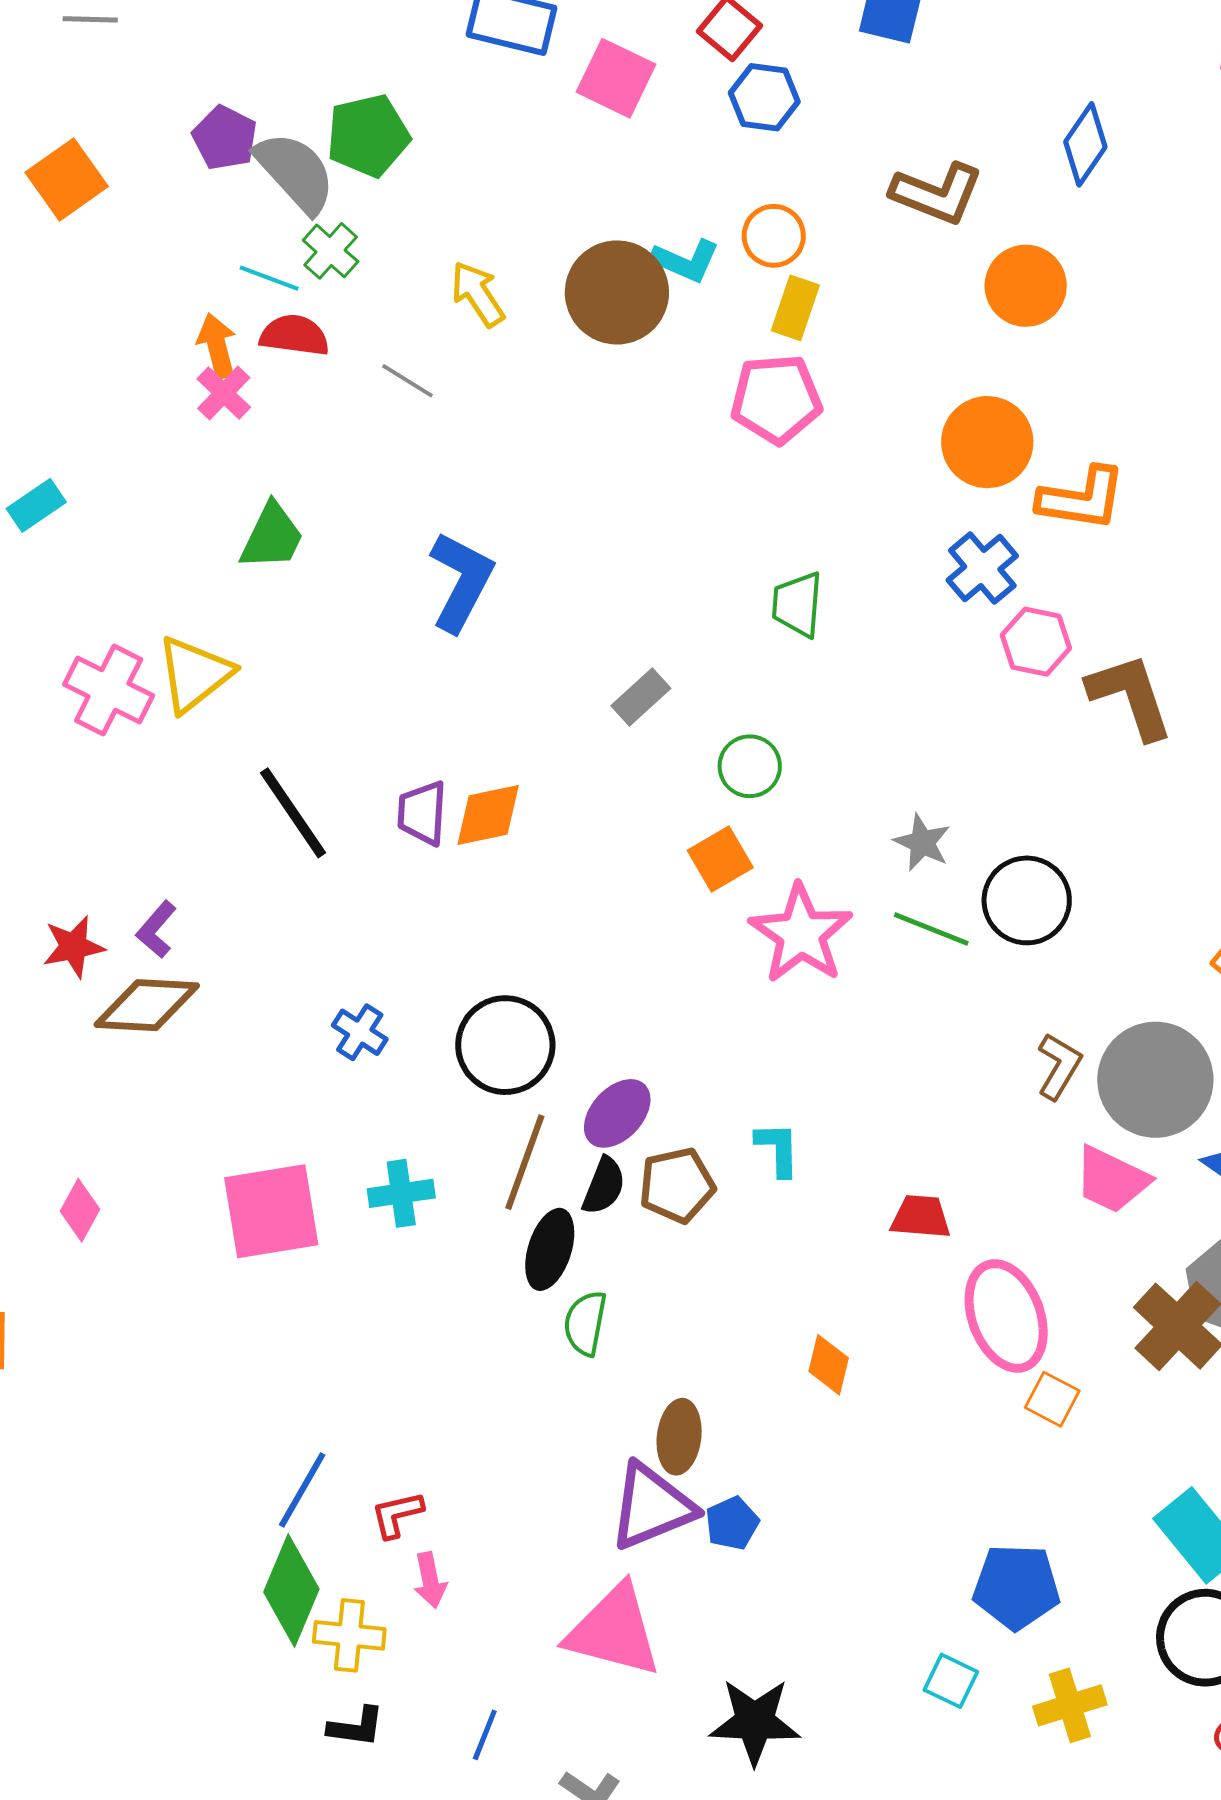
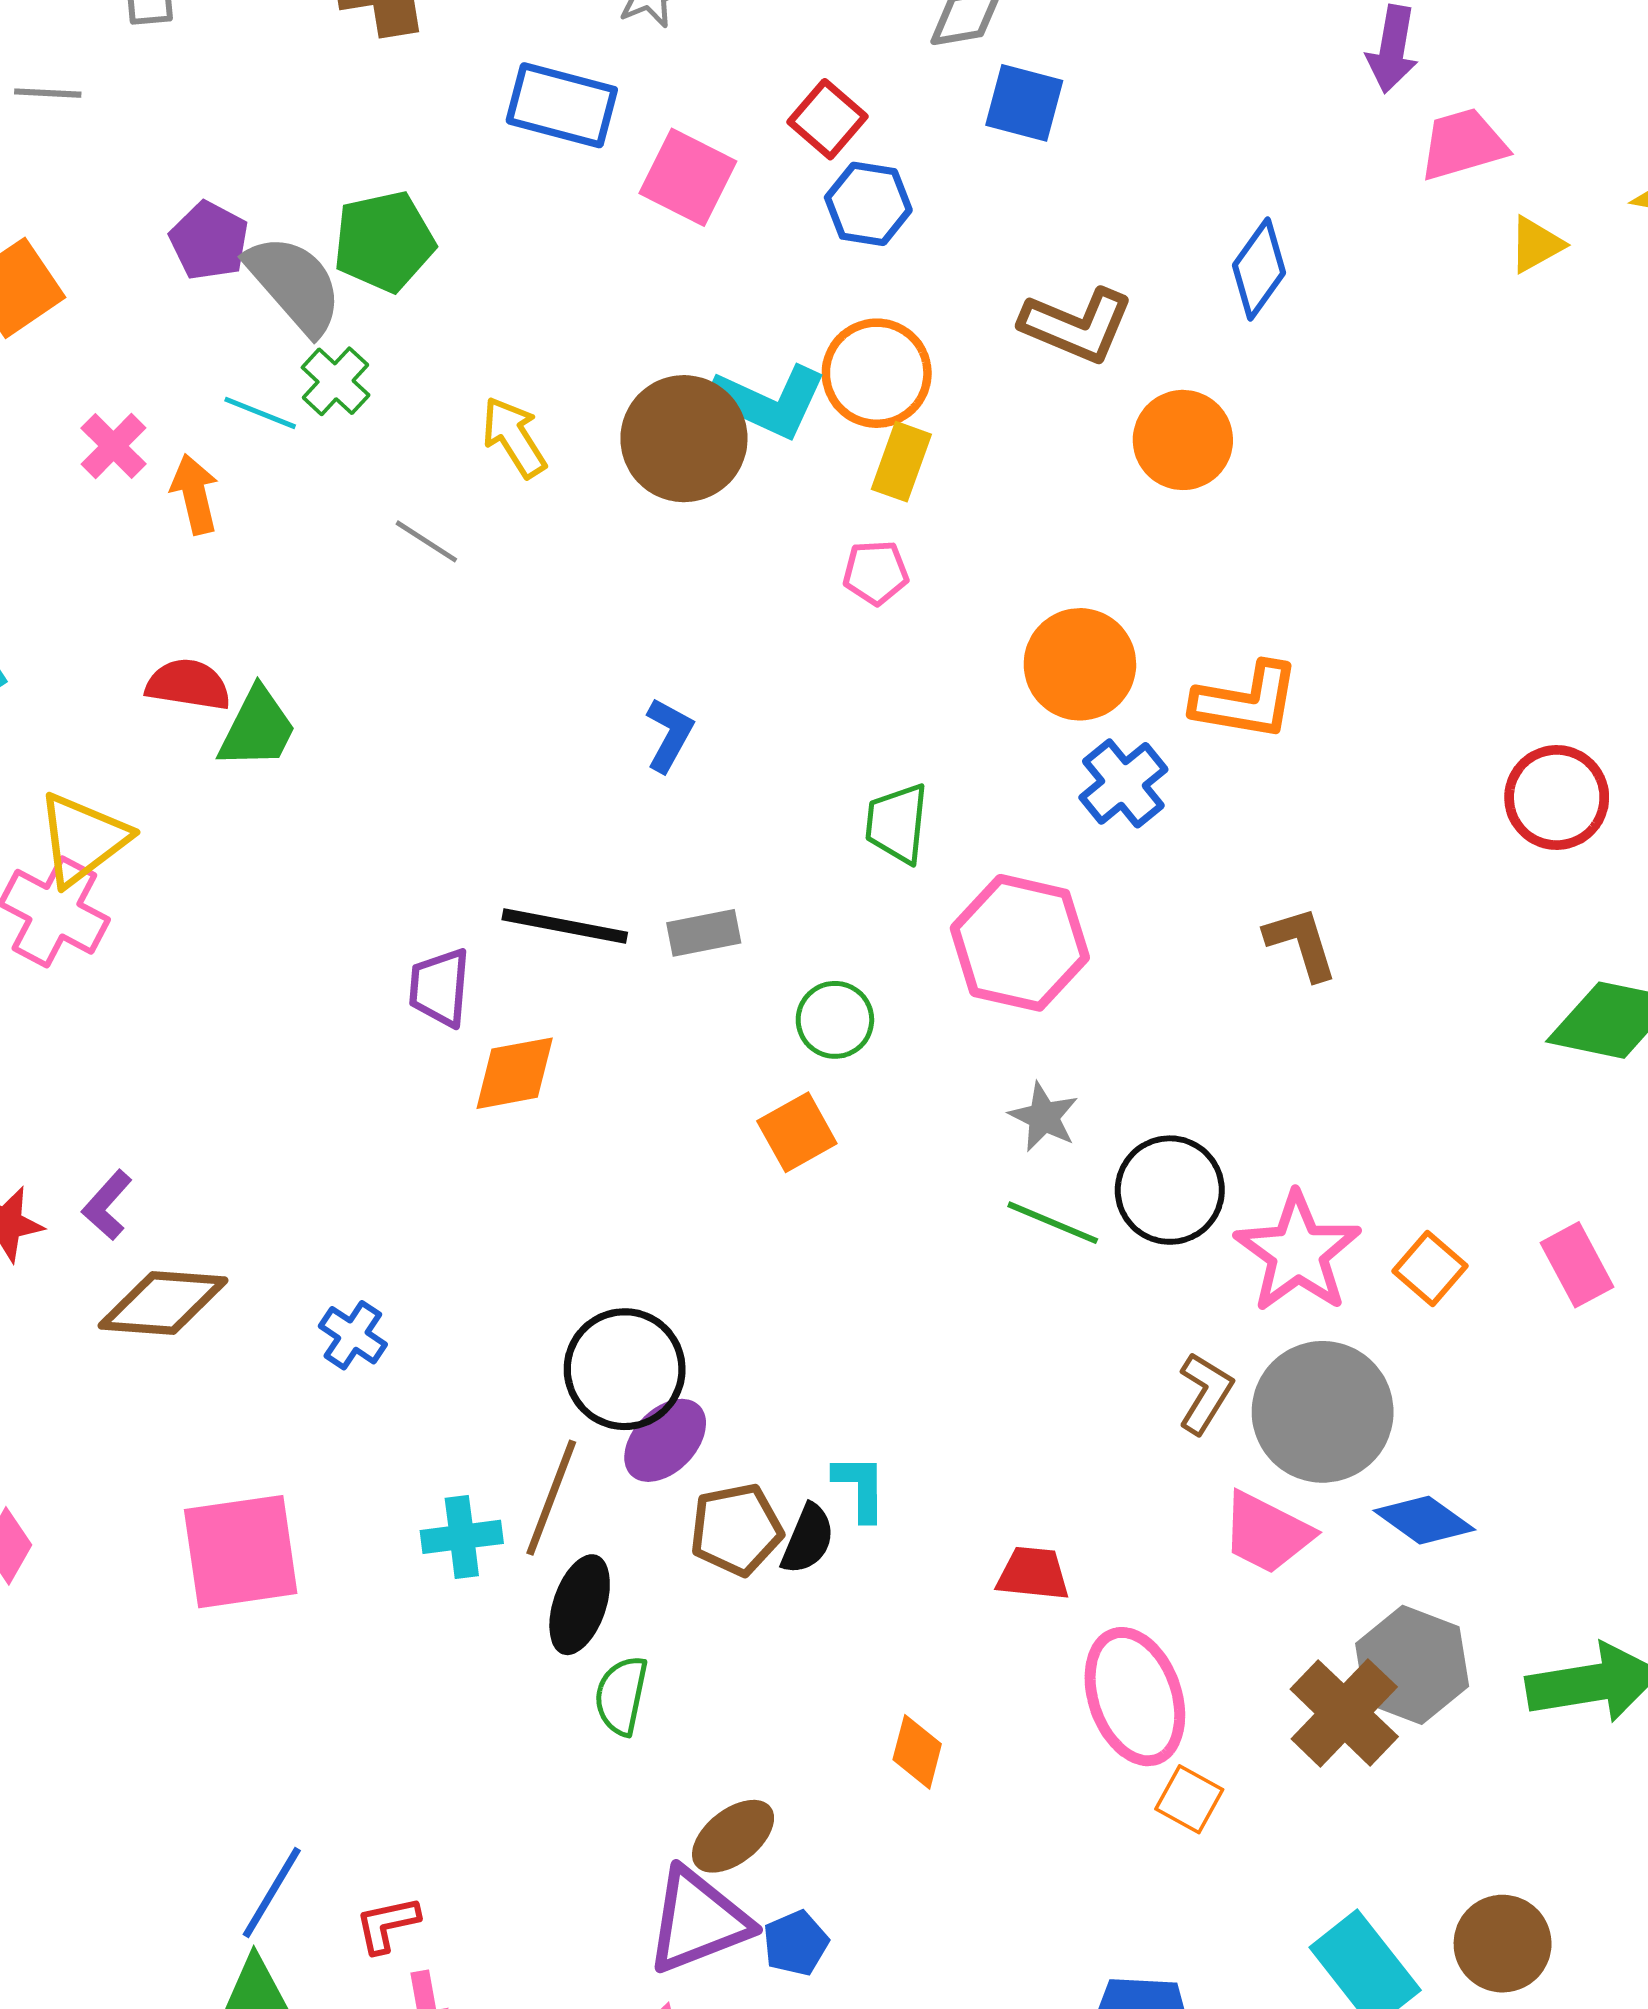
orange circle: (774, 236) -> (877, 373), size x1.4
cyan L-shape: (685, 261) -> (768, 401), size x1.4
red semicircle: (295, 335) -> (188, 685), moved
pink cross: (224, 393) -> (114, 446), moved
pink pentagon: (776, 399) -> (876, 572), size x0.6
orange circle: (987, 442) -> (1080, 664), moved
blue L-shape: (461, 581) -> (669, 735), moved, size x0.6
pink hexagon: (1036, 642) -> (1020, 943), moved, size x1.6
yellow triangle: (194, 674) -> (83, 839), moved
brown L-shape: (1130, 696) -> (1301, 943), size x0.7
gray rectangle: (641, 697) -> (704, 933), turned 30
black line: (293, 813) -> (565, 926), moved, turned -46
purple trapezoid: (422, 813) -> (440, 987), moved
pink star: (801, 934) -> (1298, 1252), moved
brown diamond: (147, 1005) -> (163, 1303), moved
black circle: (505, 1045) -> (625, 1369), moved
black semicircle: (604, 1186) -> (808, 1539), moved
cyan cross: (401, 1193) -> (462, 1537), moved
brown ellipse: (679, 1437) -> (733, 1836), turned 44

